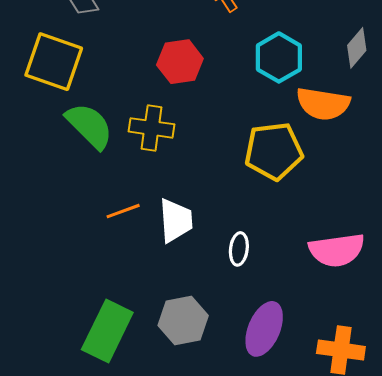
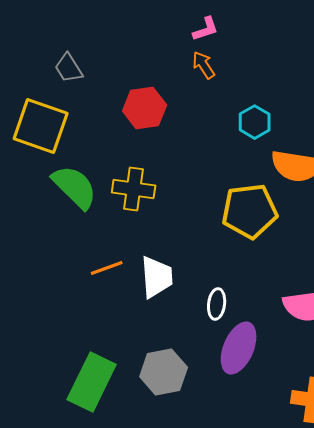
cyan hexagon: (279, 57) -> (255, 122), size x0.7
red hexagon: (180, 62) -> (145, 108), moved
purple ellipse: (264, 329) -> (239, 348), moved

